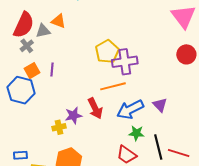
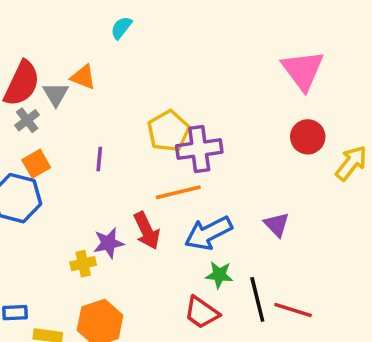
gray triangle: (43, 31) -> (56, 94), turned -49
purple line: (52, 70) -> (99, 159), moved
purple triangle: (160, 105) -> (277, 225), moved

